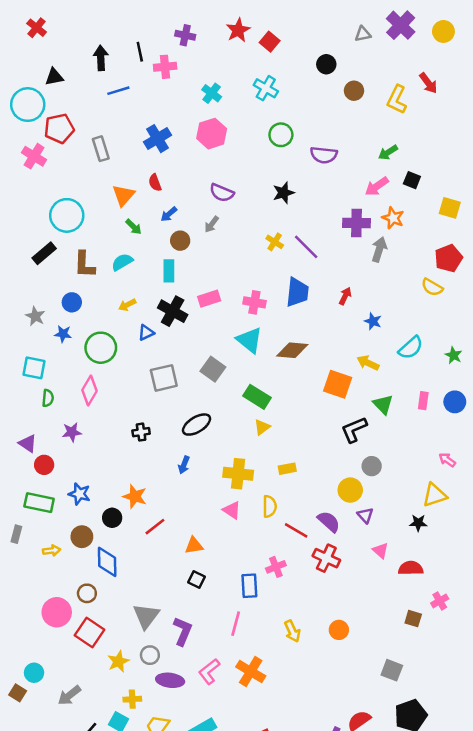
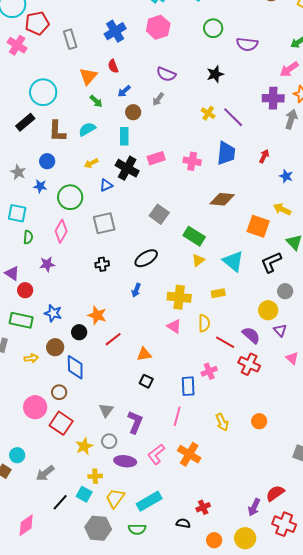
cyan triangle: (249, 340) -> (233, 261), moved
gray square: (164, 378) -> (104, 223), moved
gray triangle: (146, 616) -> (106, 410), size x0.7

